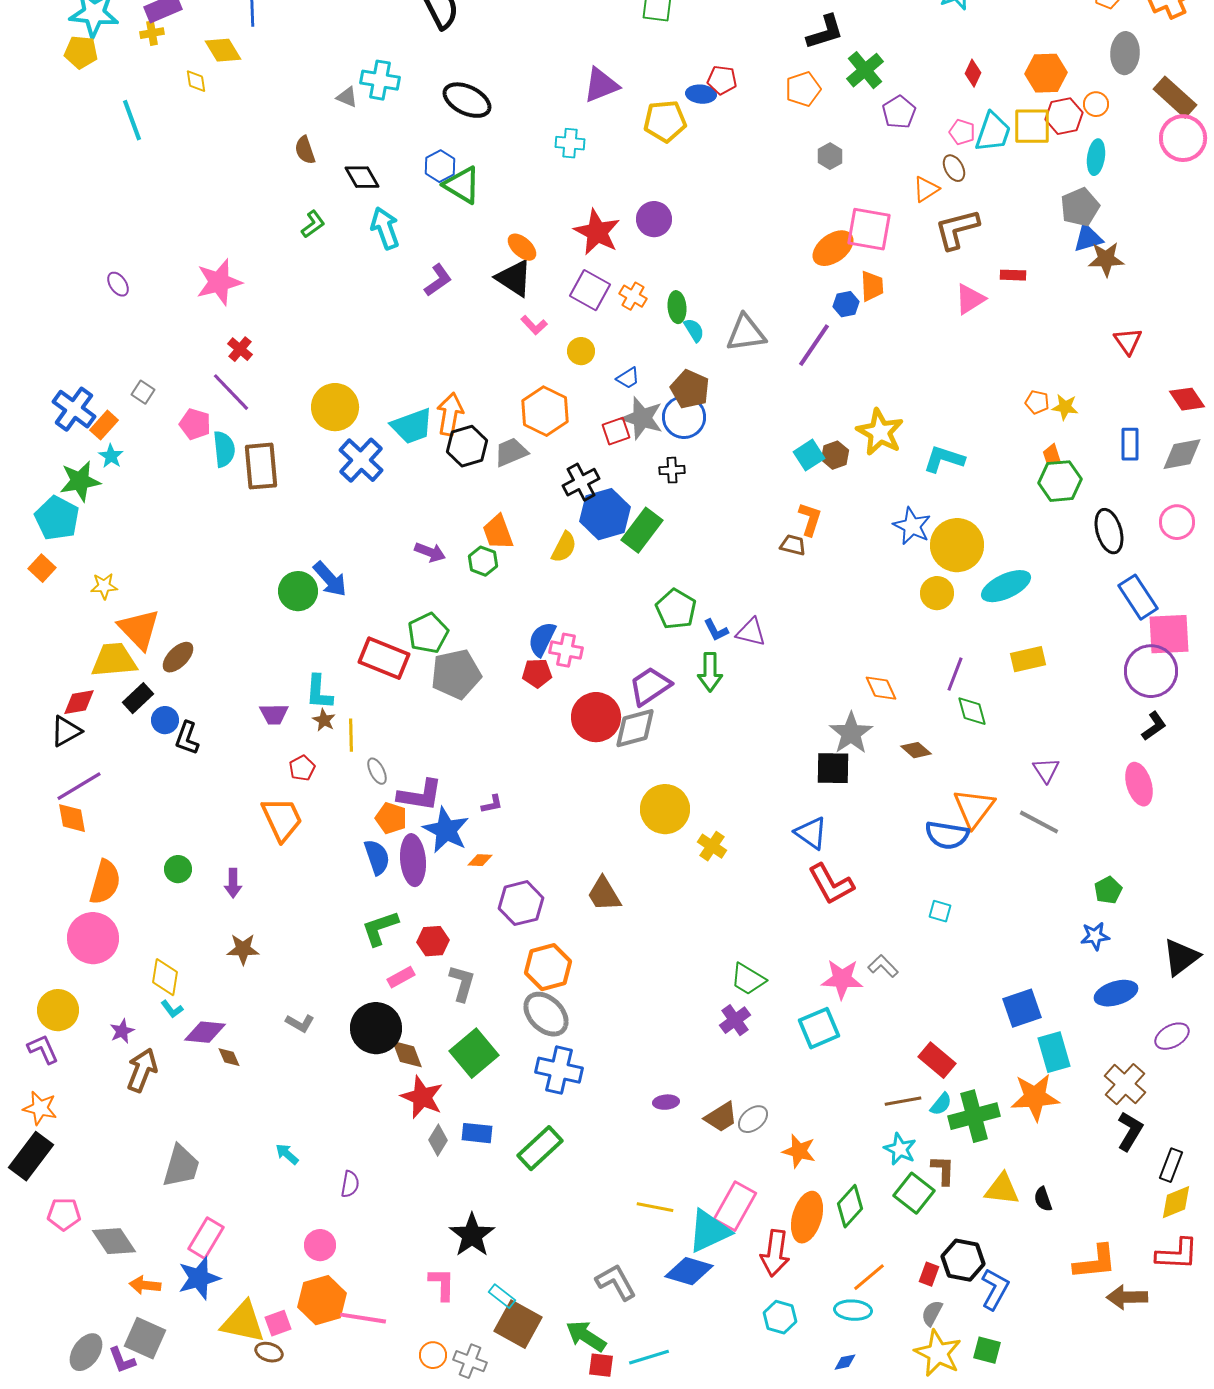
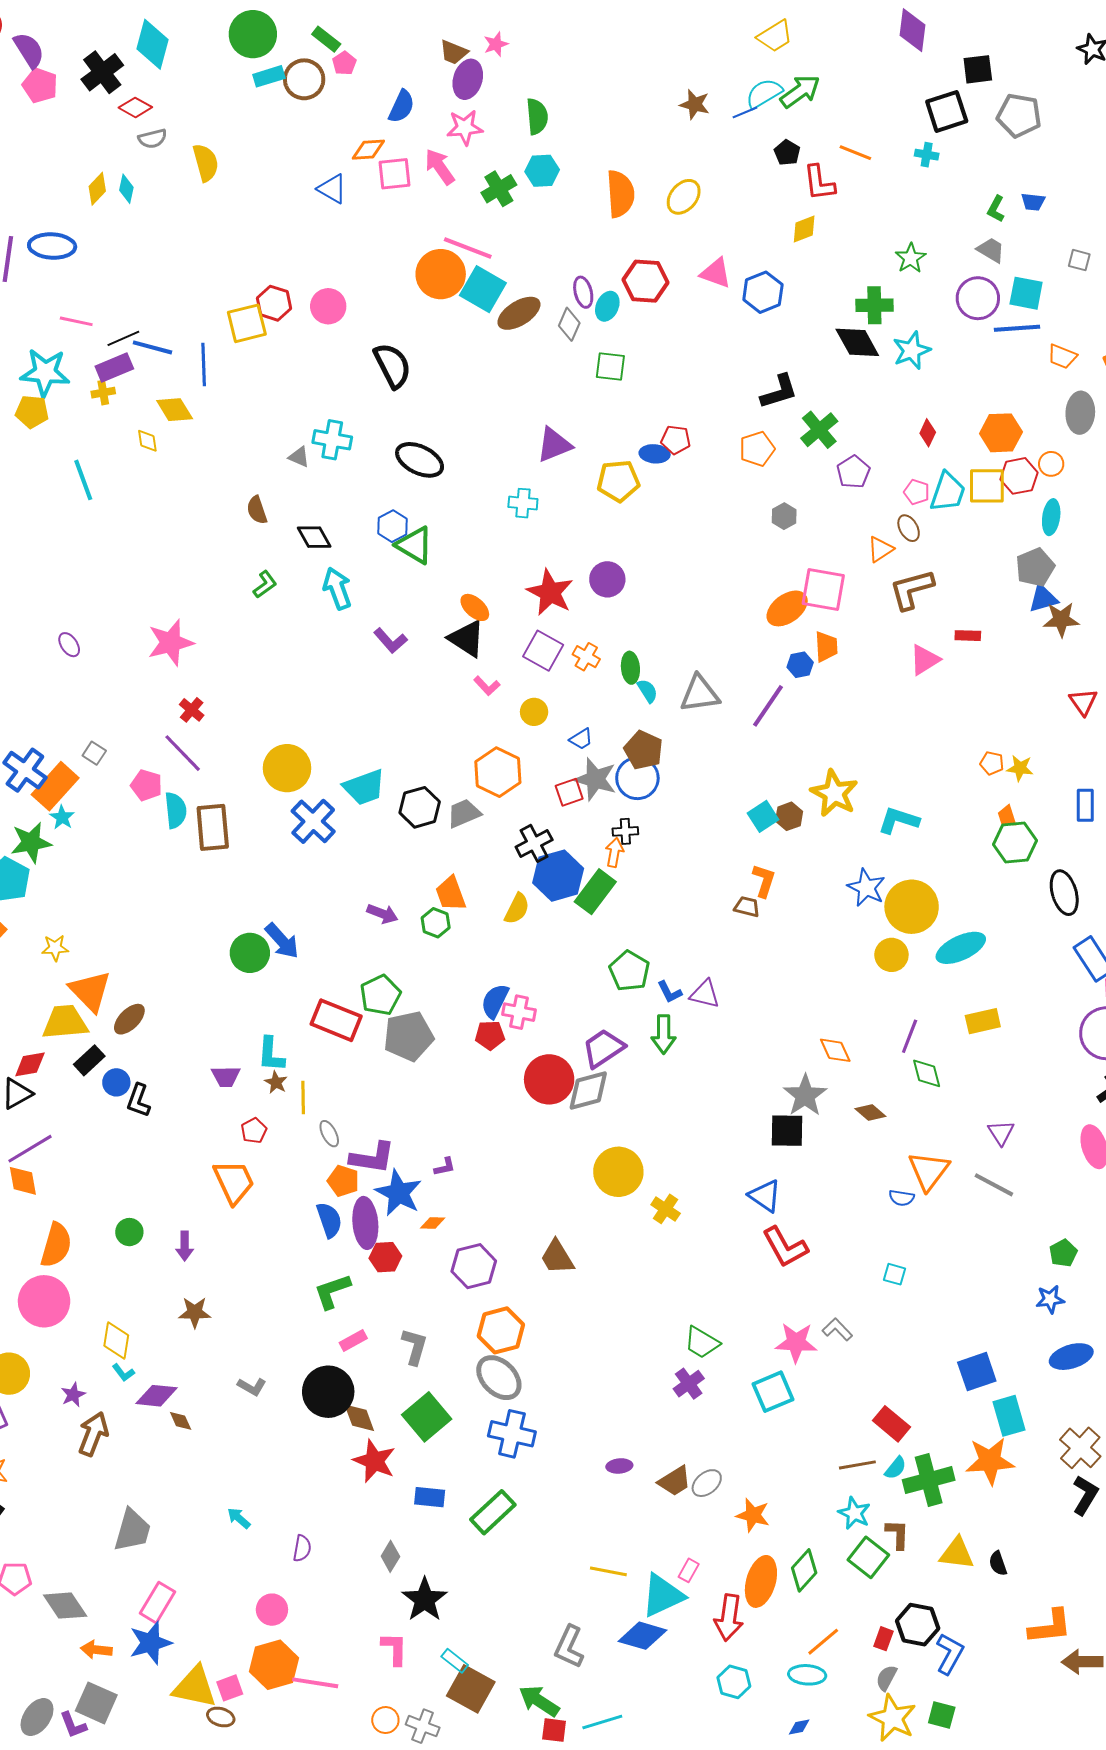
purple L-shape: (438, 280) -> (390, 641), turned 84
orange arrow: (450, 414) -> (614, 852), moved, size x0.7
orange rectangle: (104, 425) -> (55, 786), size x1.6
blue semicircle: (947, 835) -> (902, 1198), size x0.6
red hexagon: (433, 941) -> (385, 1257), moved
gray diamond: (438, 1140) -> (390, 1556), moved
pink rectangle: (735, 1206) -> (689, 1570), size x0.5
gray L-shape: (616, 1282) -> (569, 1647), turned -126

